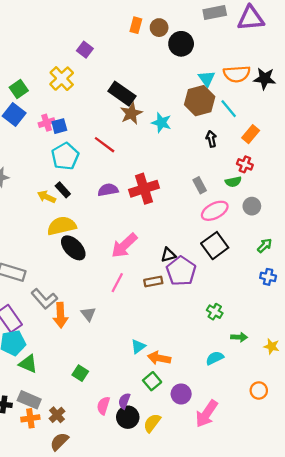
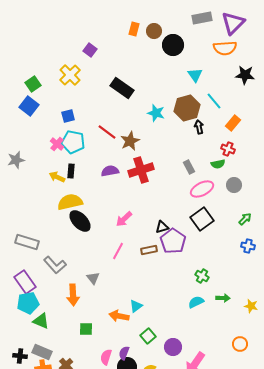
purple triangle: (251, 18) -> (233, 23), turned -40
orange semicircle: (237, 74) -> (225, 48), moved
brown hexagon: (200, 101) -> (187, 108), moved
brown star: (131, 113) -> (130, 141), moved
pink cross: (47, 123) -> (57, 144), moved, turned -32
cyan pentagon: (65, 156) -> (73, 142), turned -30
black rectangle: (63, 190) -> (71, 171), turned 48
pink arrow: (124, 246) -> (124, 219), size x0.7
orange arrow: (60, 315) -> (73, 295), moved
orange arrow: (159, 358) -> (119, 316), moved
cyan semicircle: (215, 358) -> (196, 302), moved
green square: (80, 373) -> (86, 329), turned -32

